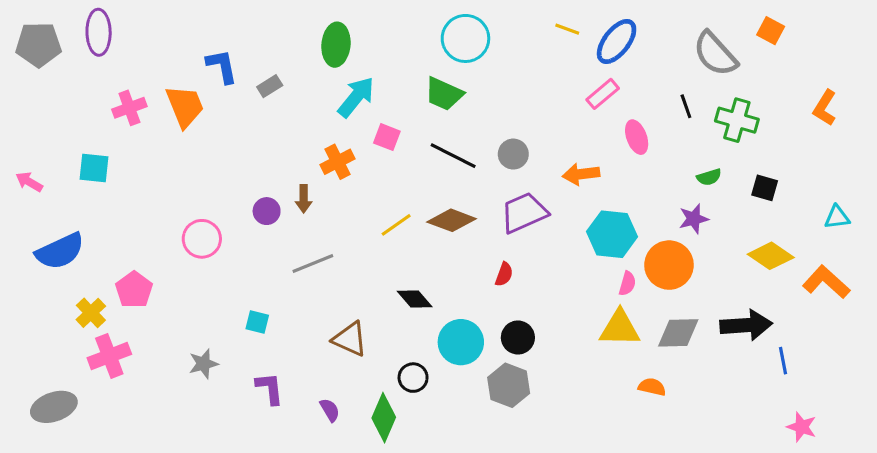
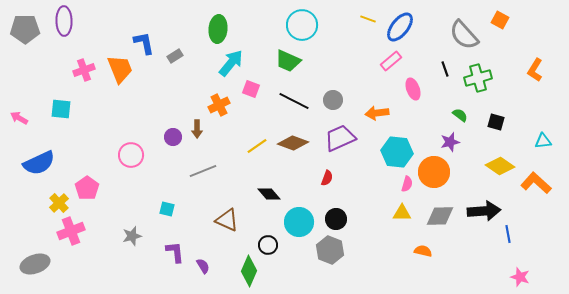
green cross: (737, 120) -> (478, 78), turned -32
green semicircle: (709, 177) -> (460, 115), turned -126
yellow triangle: (620, 328) -> (402, 213), size x0.7
purple semicircle: (330, 410) -> (203, 266), moved

